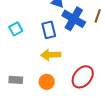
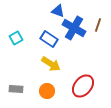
blue rectangle: (49, 30) -> (49, 39), turned -42
yellow arrow: (51, 55) -> (51, 64), turned -144

